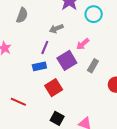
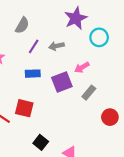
purple line: (45, 47) -> (34, 46), moved
blue rectangle: (39, 66) -> (33, 74), moved
red square: (54, 88) -> (24, 108), moved, turned 36

